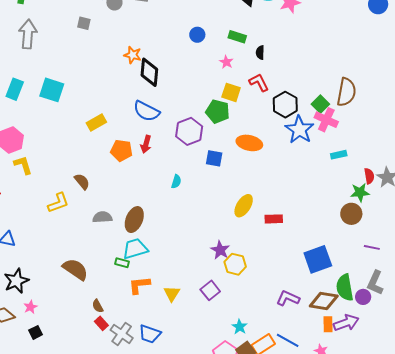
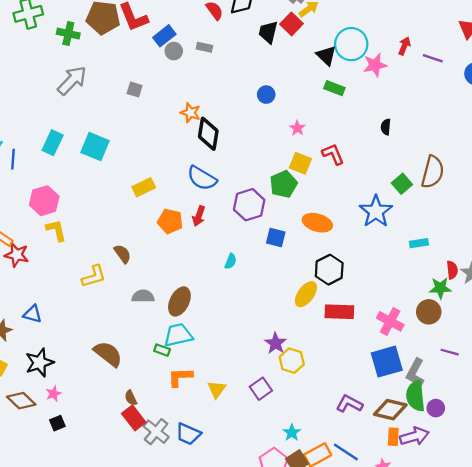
gray square: (84, 23) -> (135, 90), moved
gray arrow: (28, 34) -> (72, 81), turned 36
green rectangle: (237, 37) -> (334, 88), moved
black semicircle: (260, 53) -> (386, 127), moved
black hexagon: (285, 105) -> (329, 270), moved
green pentagon: (218, 111) -> (283, 184), turned 30
pink cross: (326, 120) -> (390, 321), moved
red rectangle: (274, 219) -> (339, 312), size x1.4
gray L-shape: (375, 283) -> (415, 373), moved
red rectangle: (101, 323) -> (134, 418), size x1.5

